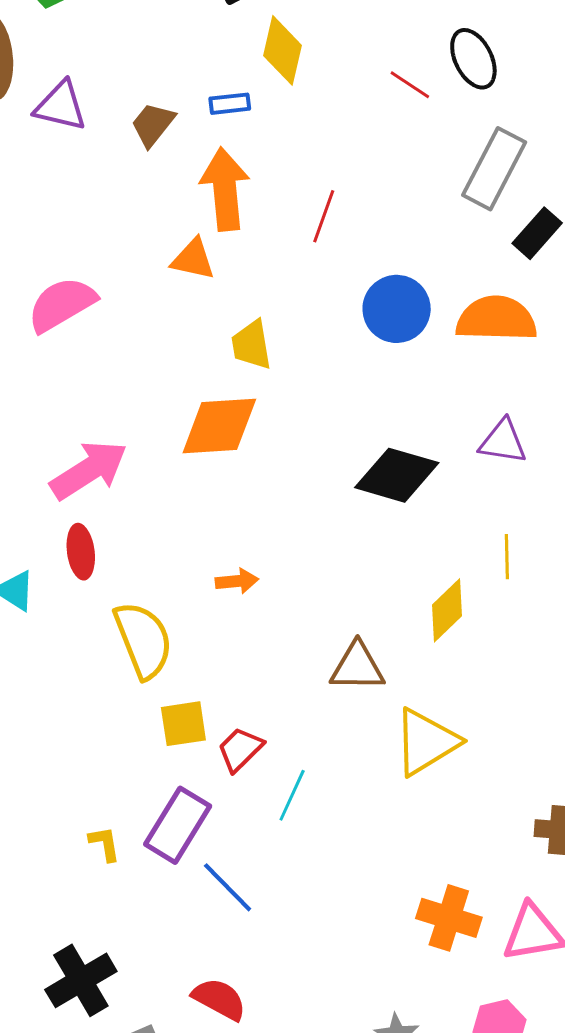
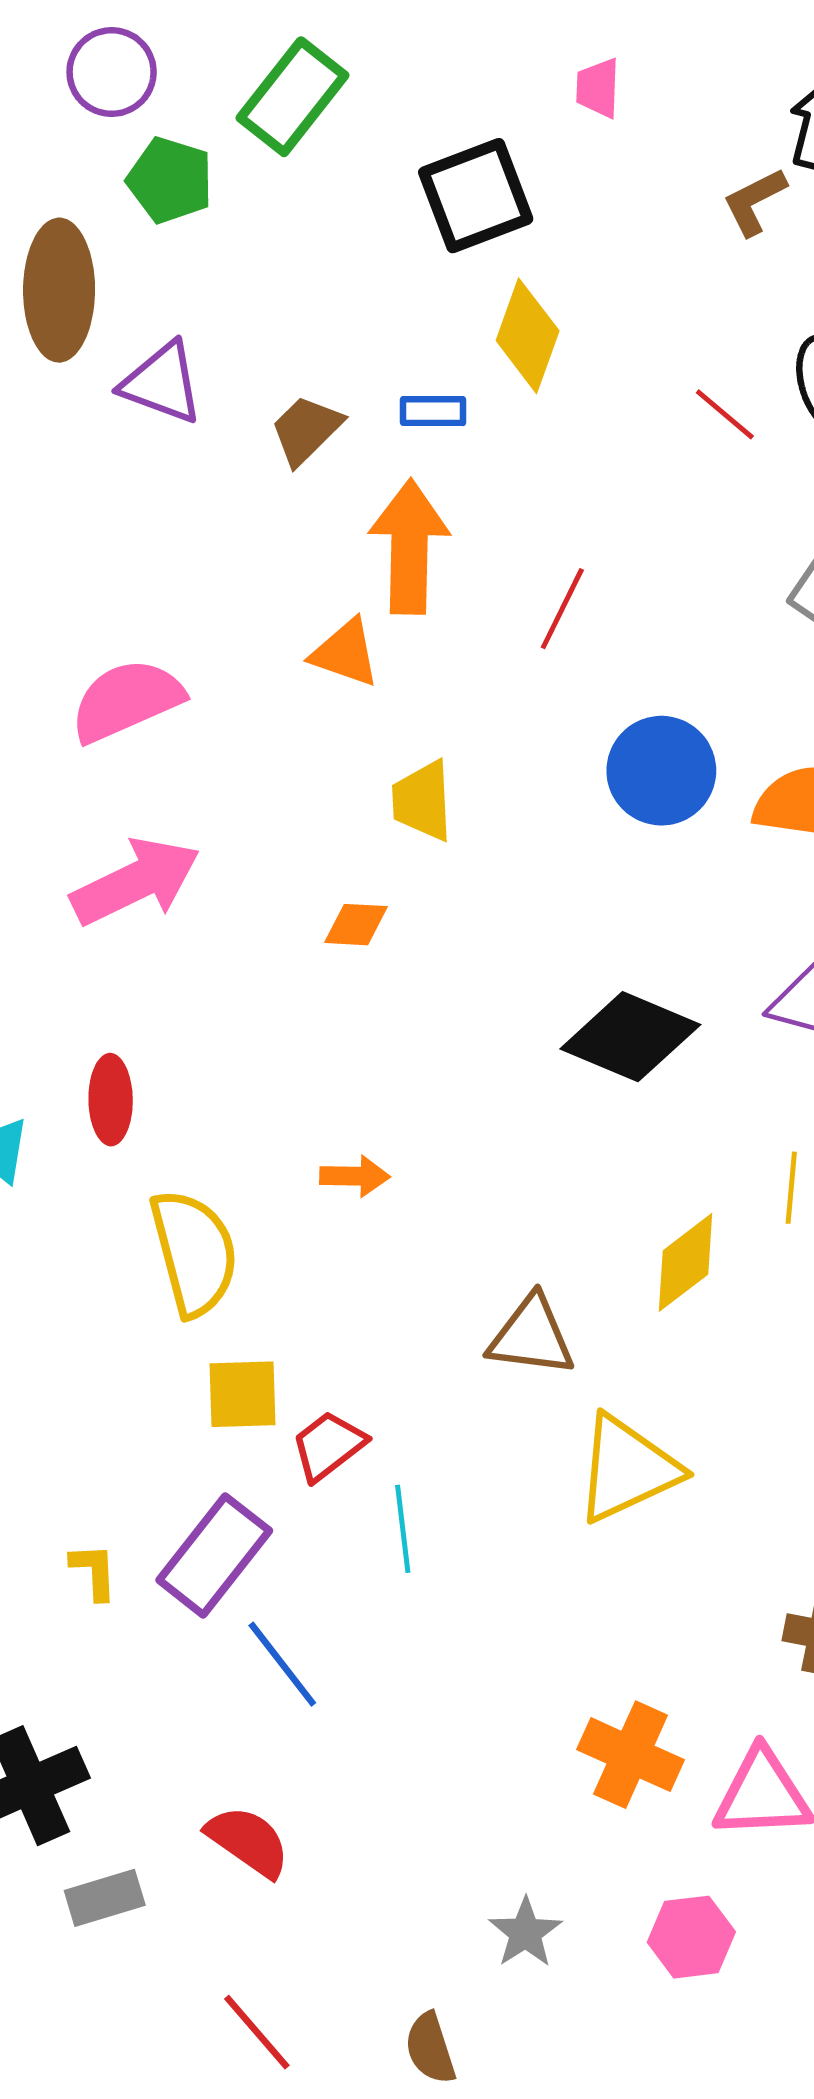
orange diamond: (219, 426) -> (356, 925), size x0.5
pink arrow: (89, 470) -> (136, 882), moved
cyan line: (292, 795) -> (403, 1529), turned -38

